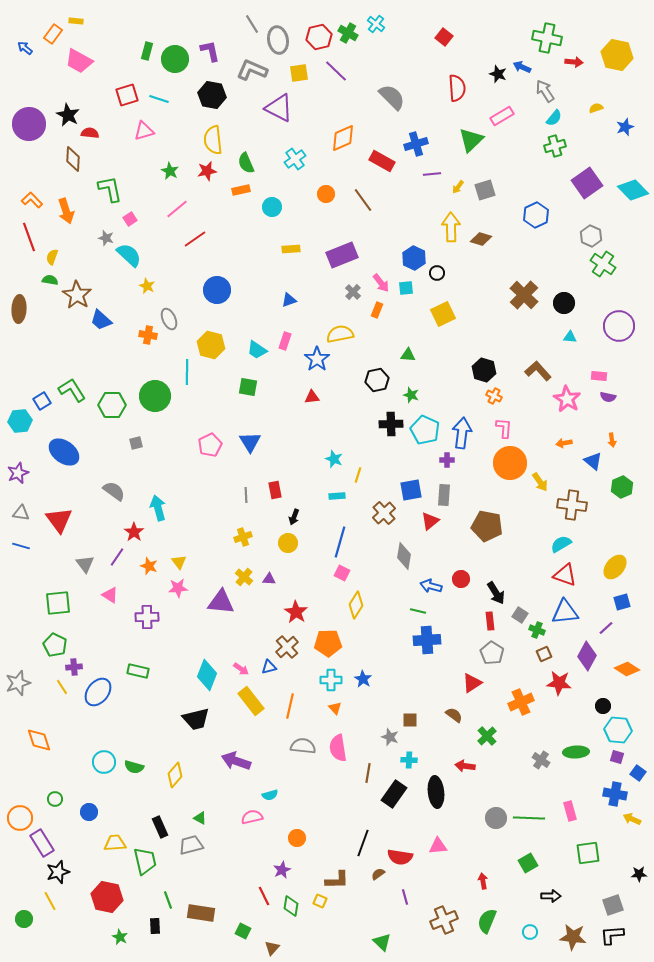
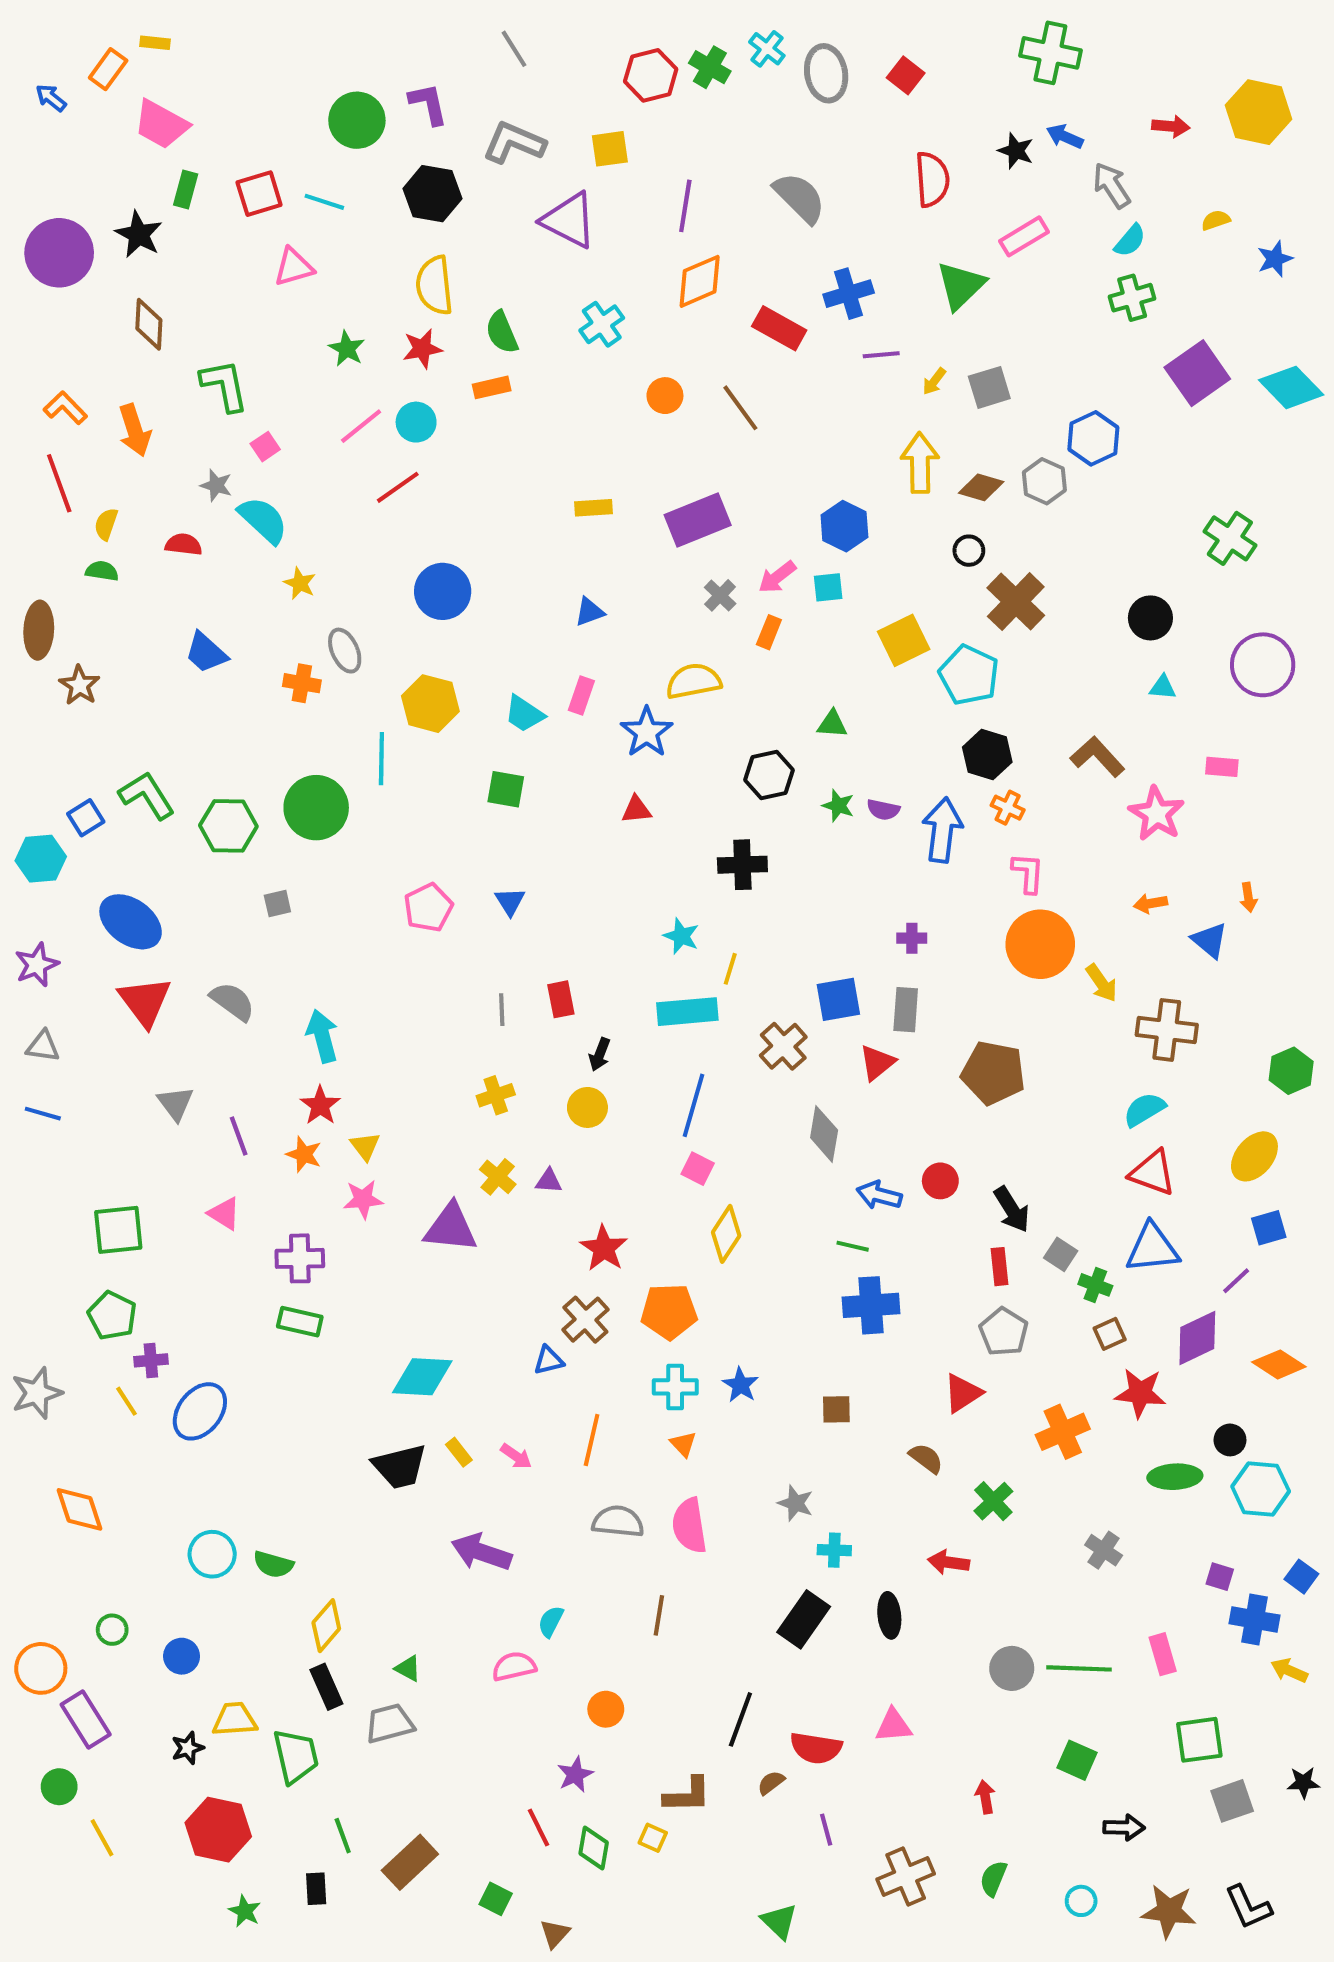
green cross: (547, 38) -> (1050, 53), moved
gray ellipse: (278, 40) -> (826, 73), moved
green rectangle: (147, 51) -> (186, 190), moved
purple line: (336, 71) -> (685, 206), moved, turned 55
red semicircle: (90, 133) -> (184, 544), moved
cyan circle: (272, 207) -> (416, 422), moved
gray hexagon: (591, 236) -> (1044, 481), moved
black circle: (437, 273) -> (969, 551), moved
pink arrow: (381, 283) -> (777, 577), turned 90
brown star: (77, 295) -> (80, 685), moved, size x0.7
brown cross: (524, 295) -> (1016, 602), moved
purple semicircle: (608, 397) -> (883, 810), moved
black cross: (391, 424) -> (742, 865), moved
cyan pentagon: (425, 430) -> (969, 675), moved
blue arrow: (462, 433) -> (942, 830), moved
blue triangle: (250, 442) -> (510, 901), size x0.7
green hexagon: (622, 487) -> (1291, 1071), moved
cyan rectangle: (337, 496) -> (687, 1012), size x1.8
red triangle: (59, 520) -> (145, 1001), moved
red star: (134, 532) -> (320, 1105), moved
purple line: (117, 557) -> (239, 1136), turned -54
gray triangle: (85, 564) -> (175, 1103), moved
purple diamond: (587, 656) -> (1197, 1338), turned 36
pink arrow: (241, 669) -> (516, 1456), moved
green rectangle: (138, 671) -> (300, 1322), moved
cyan diamond: (207, 675) -> (422, 1377), turned 72
yellow rectangle: (251, 701) -> (459, 1452), moved, size x0.5
brown square: (410, 720) -> (836, 1409), moved
green ellipse: (576, 752) -> (1175, 1477), moved
purple square: (617, 757) -> (1220, 1577), moved
brown line: (368, 773) -> (659, 1615), moved
yellow diamond: (175, 775) -> (326, 1626), moved
black ellipse: (436, 792) -> (889, 1615), size x0.7
cyan semicircle: (270, 795) -> (551, 1621), turned 133
green square: (528, 863) -> (1077, 1760), turned -36
black star: (58, 872) -> (188, 1748), moved, size x0.7
gray square: (613, 905) -> (1232, 1801), moved
brown rectangle: (201, 913) -> (410, 1862), turned -52
green circle: (24, 919) -> (59, 1787), moved
green semicircle: (487, 921) -> (993, 1879), size x0.7
black L-shape: (612, 935) -> (1248, 1907), turned -110

